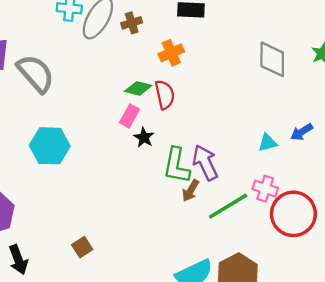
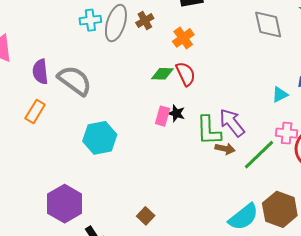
pink rectangle: (130, 116) -> (163, 116), moved
brown arrow: (191, 191) -> (225, 149), turned -96

